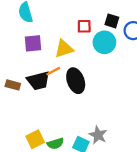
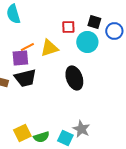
purple square: (33, 43) -> (20, 58), moved
orange line: (53, 71) -> (27, 47), moved
black ellipse: (76, 81) -> (74, 78), moved

